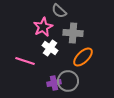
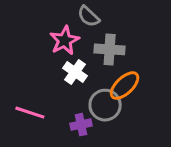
pink line: (25, 61) -> (30, 113), moved
gray circle: (68, 81) -> (105, 105), moved

